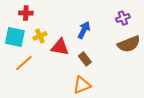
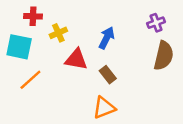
yellow cross: (40, 36) -> (58, 33), moved
brown semicircle: (129, 44) -> (164, 56), turned -55

